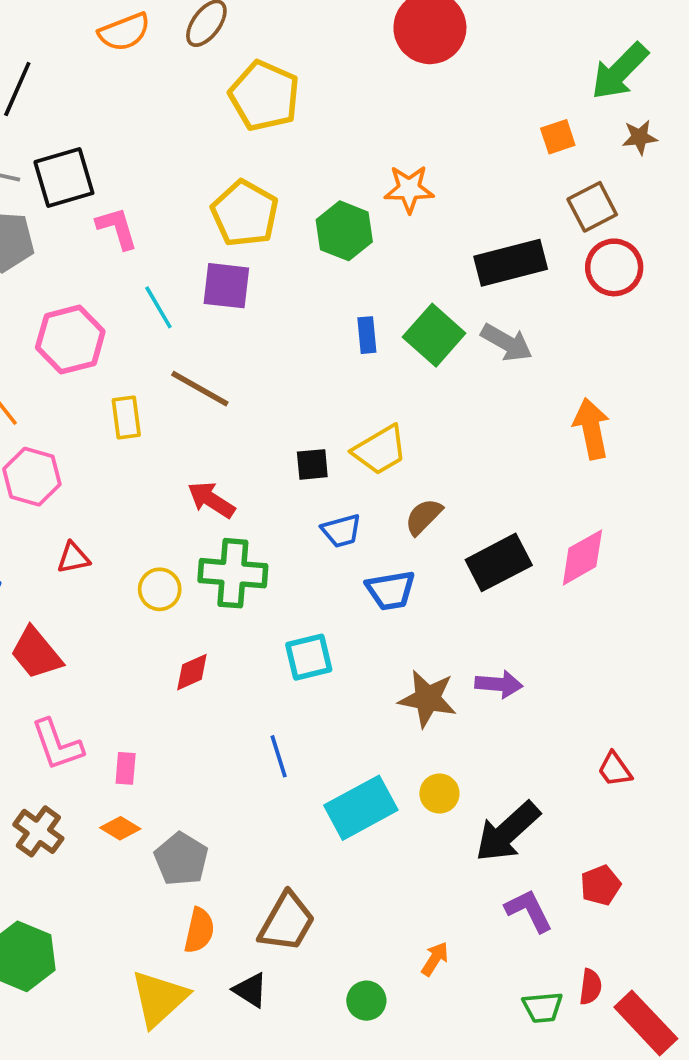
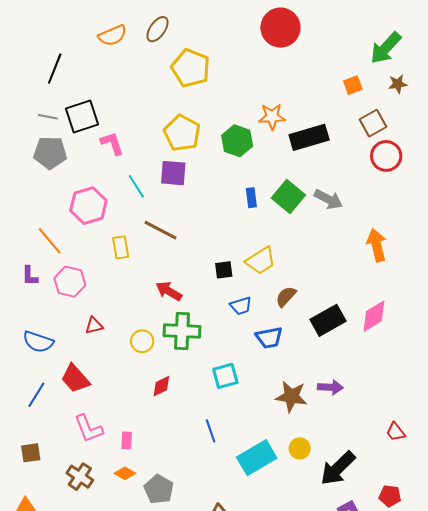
black rectangle: (511, 263) -> (309, 137), moved
red pentagon: (601, 885) -> (390, 496), turned 30

